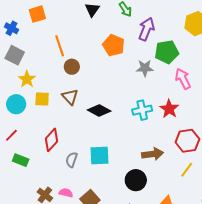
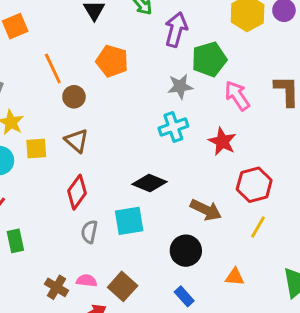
orange pentagon: (114, 45) -> (112, 61), moved
black diamond: (99, 110) -> (149, 183), moved
cyan cross: (142, 110) -> (173, 127), moved
red diamond: (51, 140) -> (77, 192), moved
brown arrow: (153, 154) -> (206, 210), turned 40
green rectangle: (21, 160) -> (15, 241), turned 63

